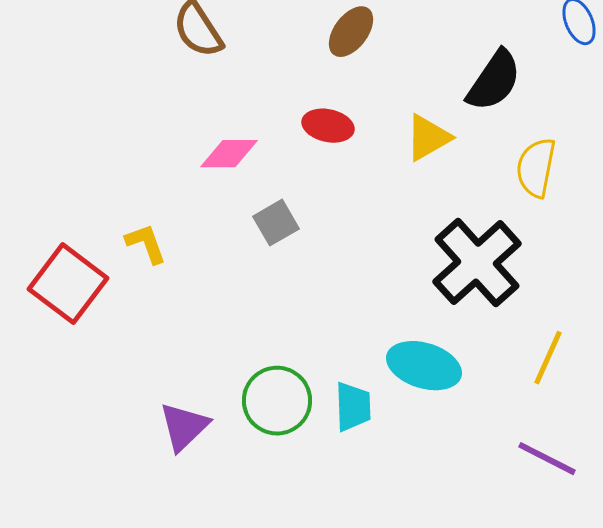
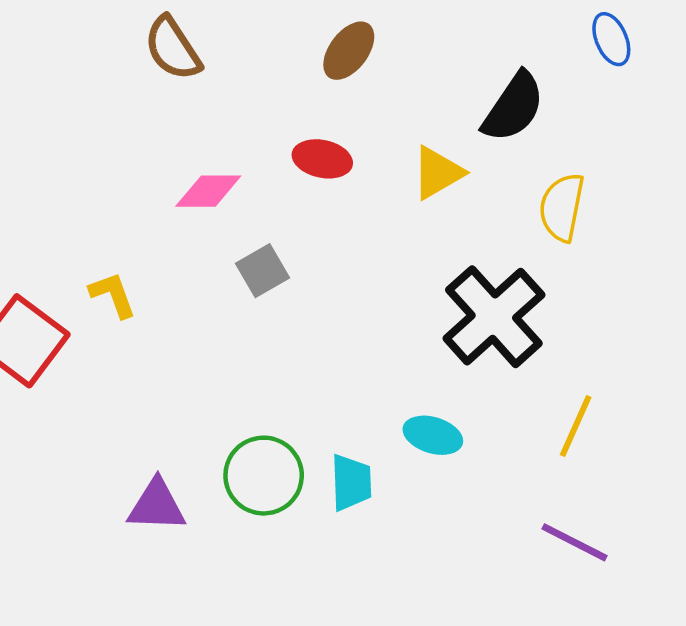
cyan ellipse: (424, 366) -> (433, 435), size x0.7
purple triangle: (184, 427) -> (157, 505), turned 46

